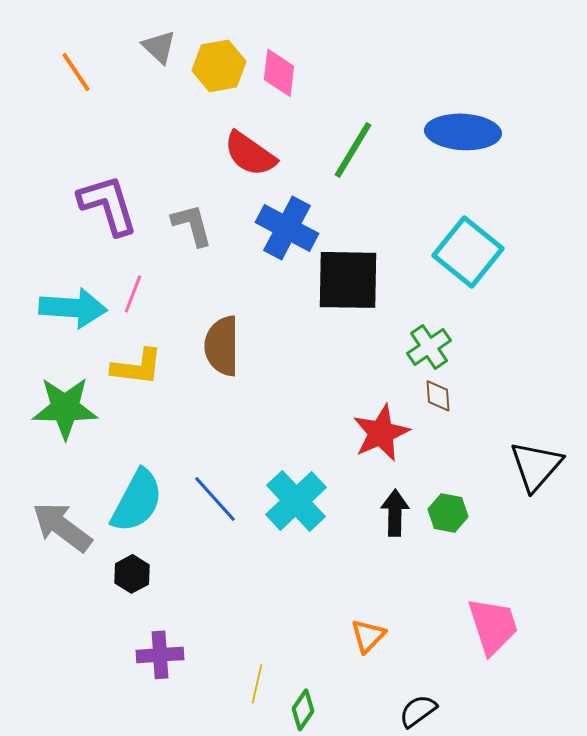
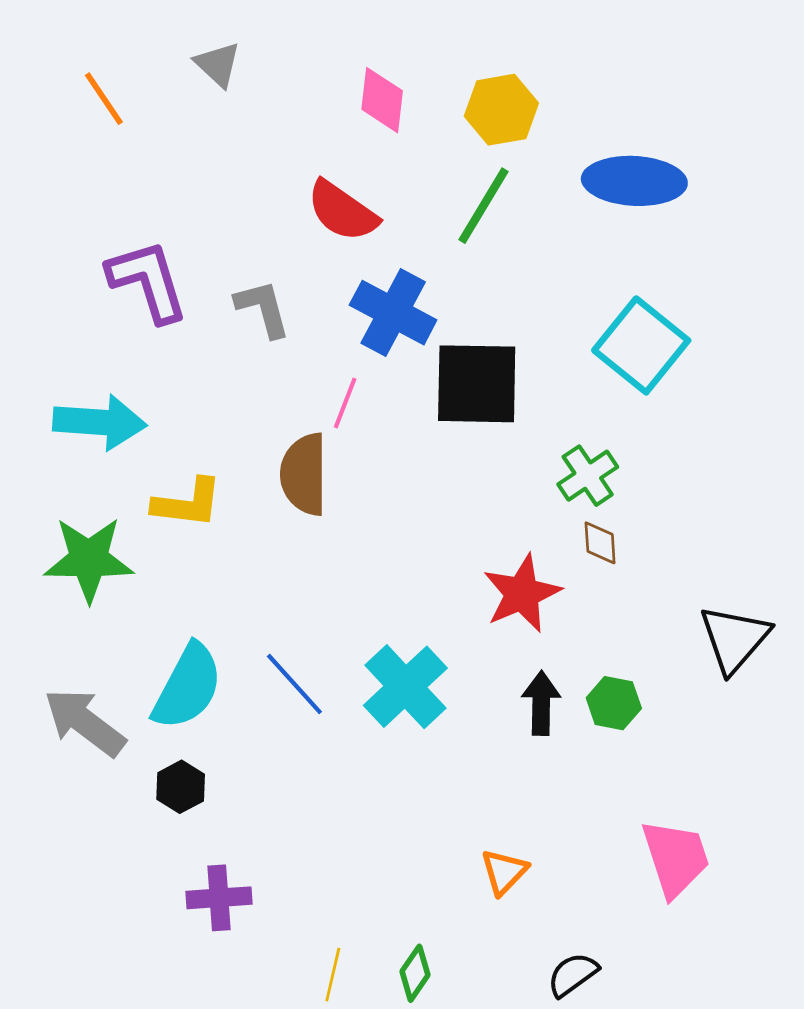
yellow hexagon: (219, 66) -> (501, 110), moved
pink line: (133, 294) -> (345, 403), moved
yellow line: (257, 684) -> (333, 975), moved

